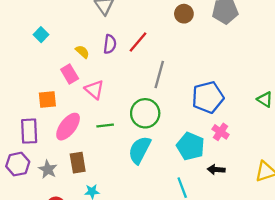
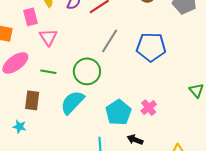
blue pentagon: (208, 97) -> (151, 47), moved
brown rectangle: (78, 163) -> (32, 100), moved

